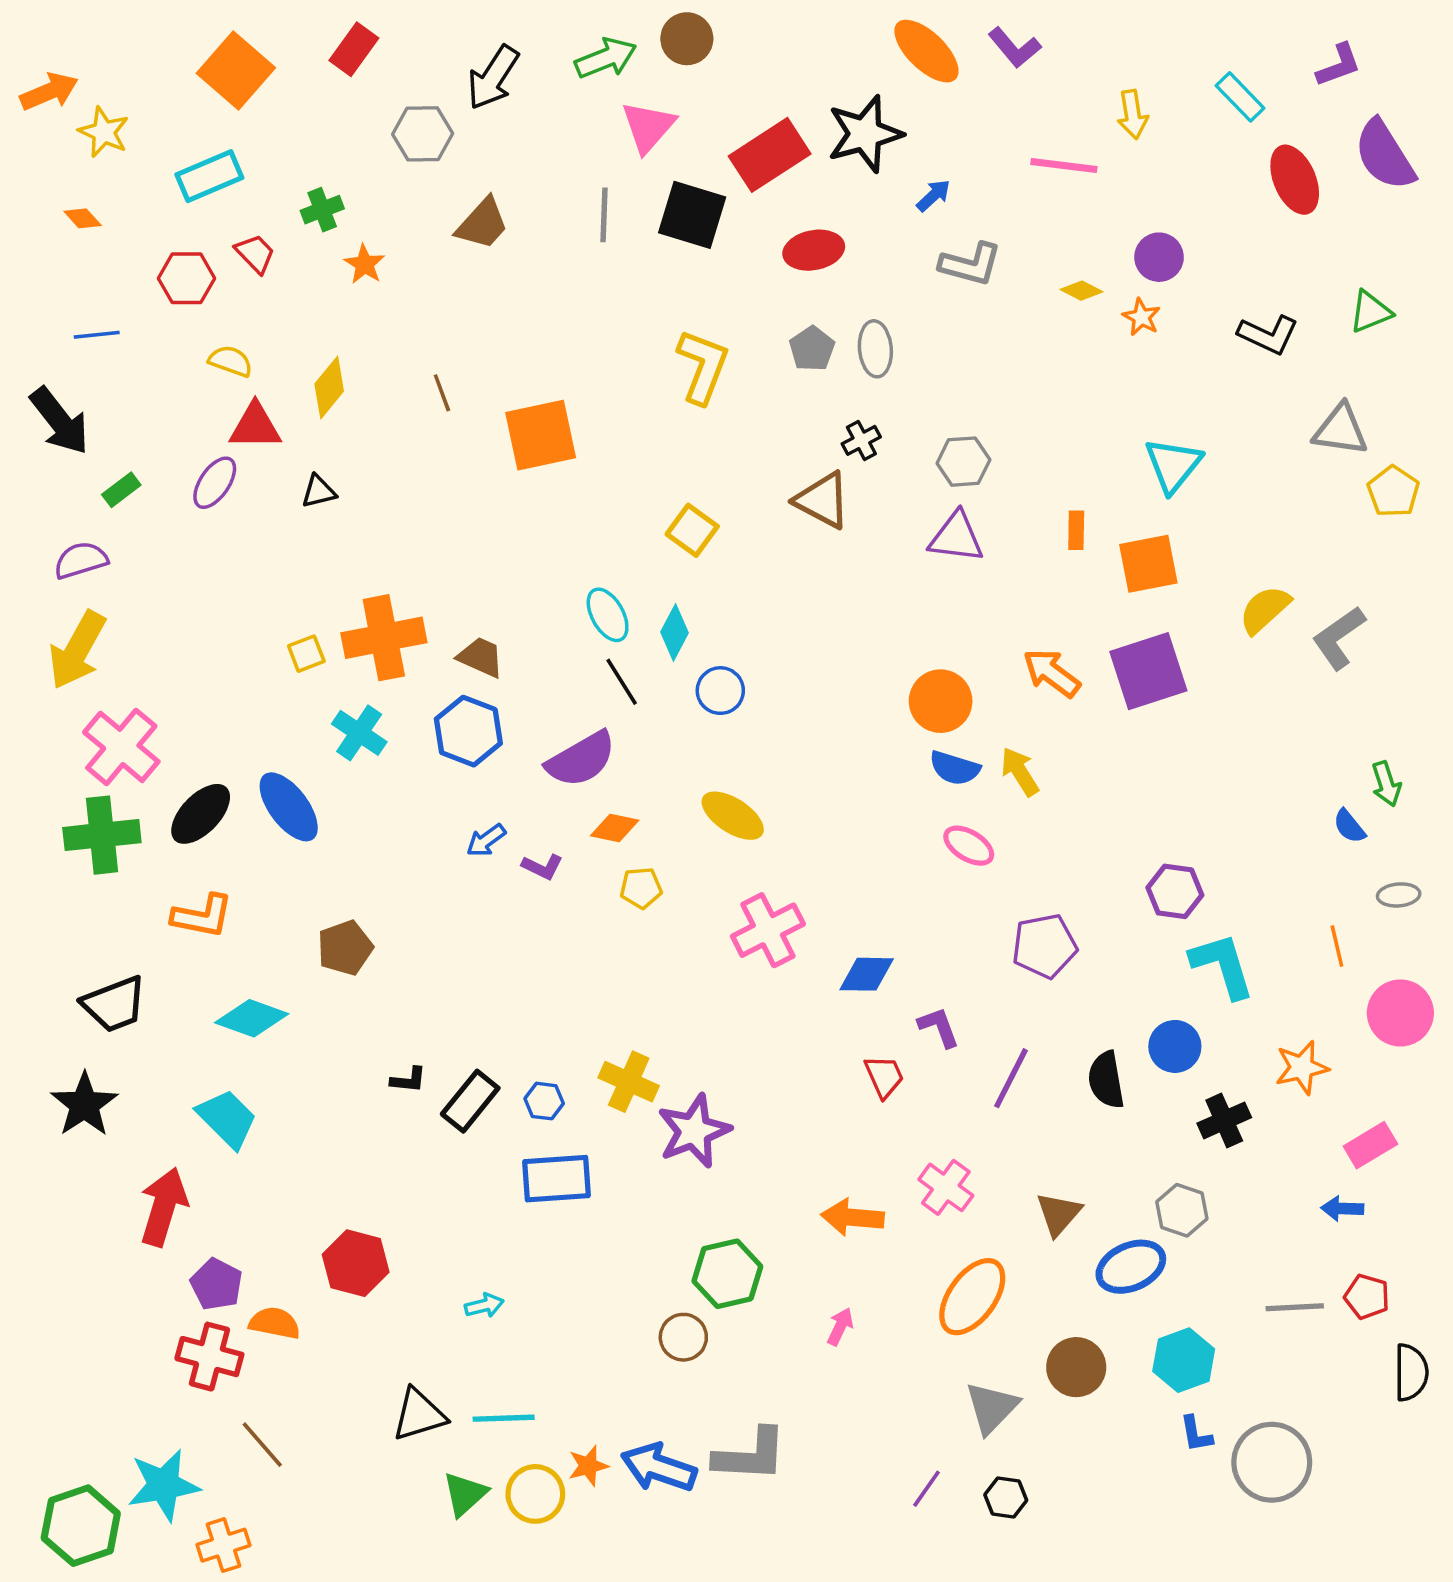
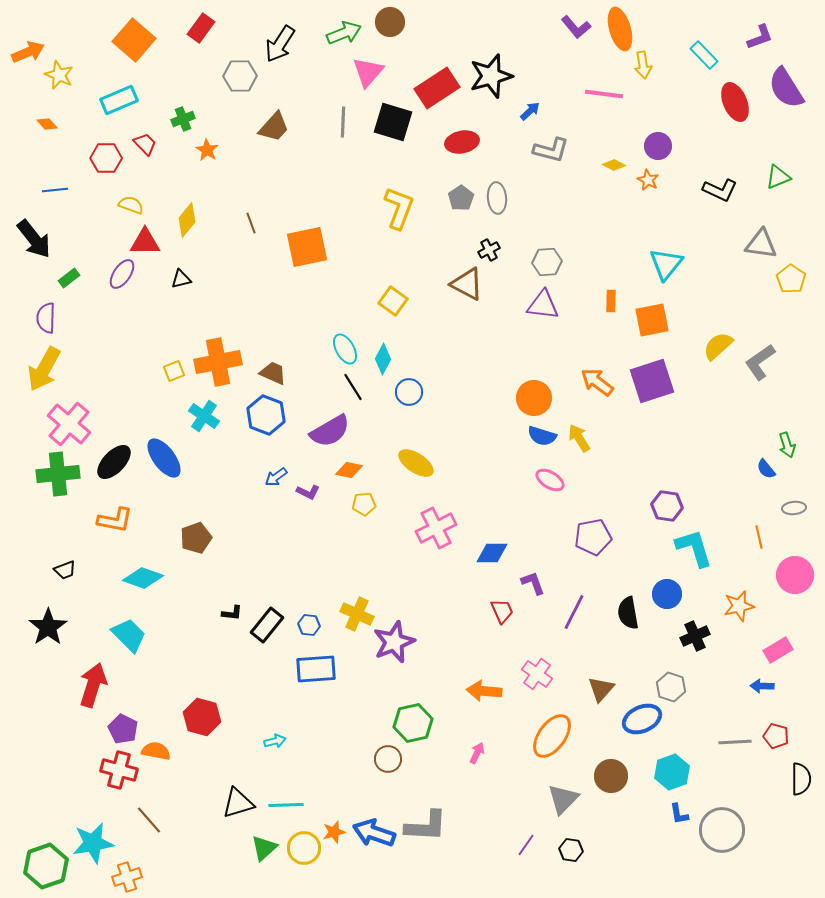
orange ellipse: (926, 51) -> (620, 29), moved, turned 30
purple semicircle: (81, 560) -> (46, 318), turned -72
black trapezoid: (114, 1004) -> (65, 570), size x0.6

